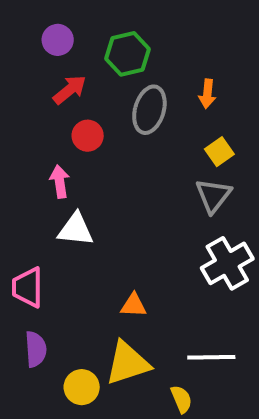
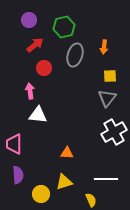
yellow square: (219, 152) -> (110, 76), turned 32
yellow triangle: (128, 363) -> (64, 182), size x0.7

